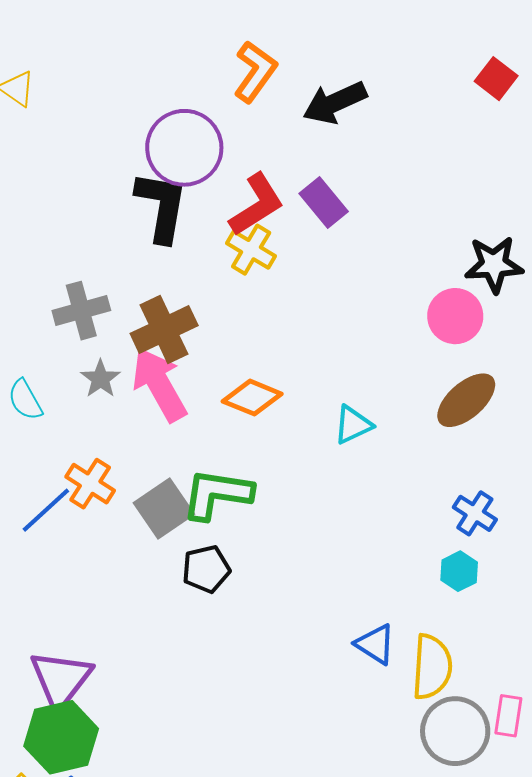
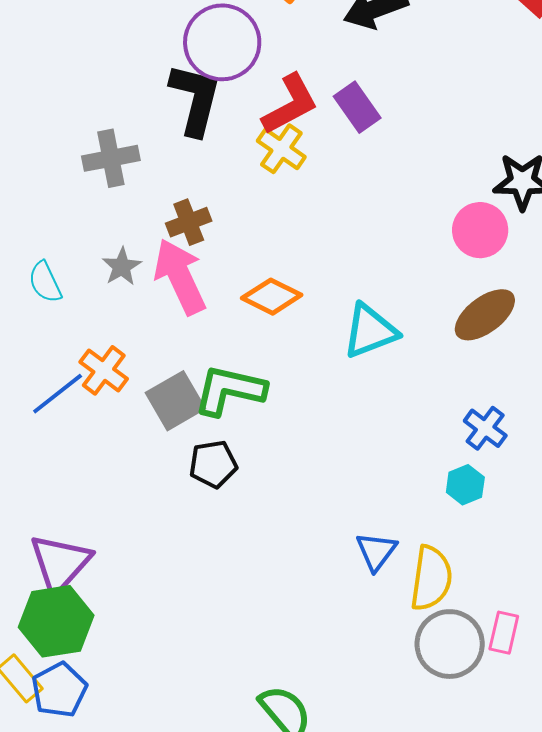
gray cross: (81, 311) -> (111, 158), moved
brown cross: (164, 330) -> (189, 222), size x0.7
cyan triangle: (353, 425) -> (370, 331), size x1.4
blue triangle: (375, 644) -> (376, 551), turned 30

